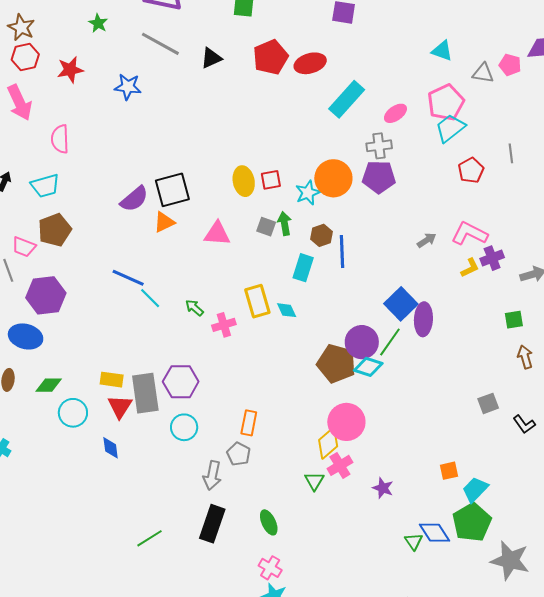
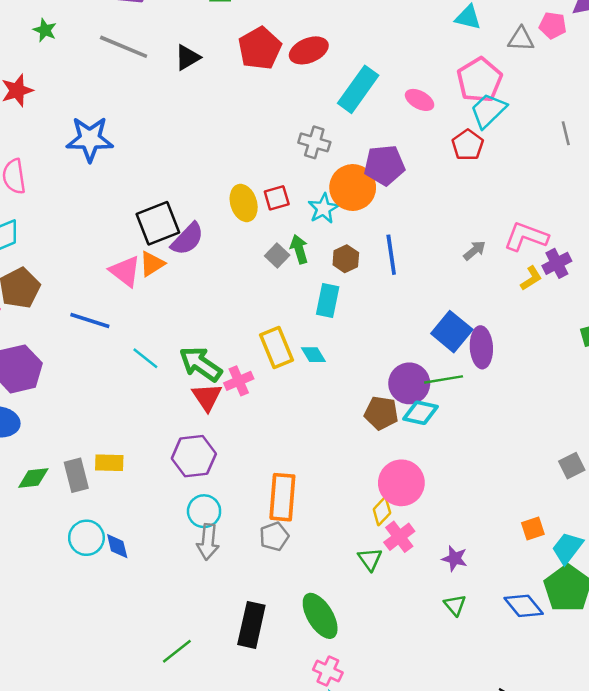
blue star: (128, 87) -> (90, 139), moved, size x1.4
pink ellipse: (395, 113) -> (420, 100), turned 70
gray cross: (379, 146) -> (314, 142), moved, turned 30
red pentagon: (471, 170) -> (468, 145), moved
purple pentagon: (379, 177) -> (384, 165), moved
purple semicircle: (134, 199) -> (187, 239), moved
gray square: (266, 227) -> (277, 256), turned 30
pink triangle: (217, 234) -> (125, 271), moved, turned 40
blue line: (342, 252) -> (391, 255), moved
blue line: (128, 278) -> (90, 321), moved
green arrow: (194, 308) -> (201, 364), size x1.8
green line: (390, 342) -> (444, 379), turned 52
brown pentagon: (336, 364) -> (381, 413), size x0.7
gray rectangle: (145, 393) -> (76, 475), moved, size x0.7
gray square: (488, 403) -> (572, 466), moved
red triangle: (120, 407) -> (207, 397), moved
cyan circle: (73, 413) -> (86, 538), moved
orange rectangle: (249, 423) -> (282, 497), size x1.5
yellow diamond: (328, 443) -> (382, 511), size x0.7
gray pentagon: (239, 454) -> (274, 536), turned 30
gray arrow: (212, 475) -> (208, 542), moved
green ellipse: (269, 522) -> (320, 616), size x1.5
green triangle: (414, 541) -> (455, 605), moved

